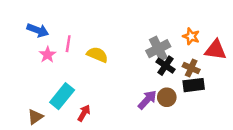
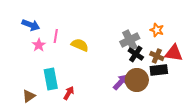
red triangle: (215, 50) -> (174, 53), moved
cyan rectangle: (62, 96) -> (51, 79), turned -50
brown circle: (167, 97) -> (137, 80), size x1.5

